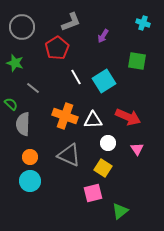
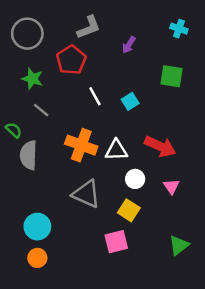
green star: (15, 63) -> (32, 79), moved
cyan square: (104, 81) -> (130, 101), size x0.6
orange circle: (30, 157) -> (37, 258), moved
green triangle: (120, 211) -> (179, 245), moved

